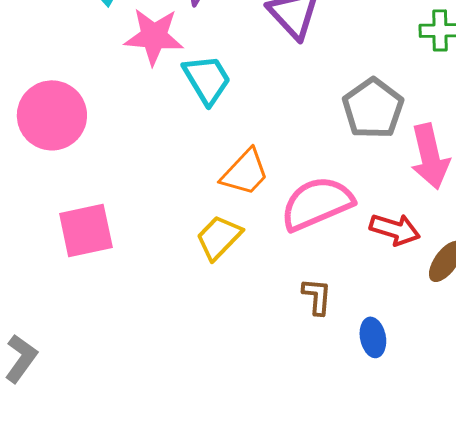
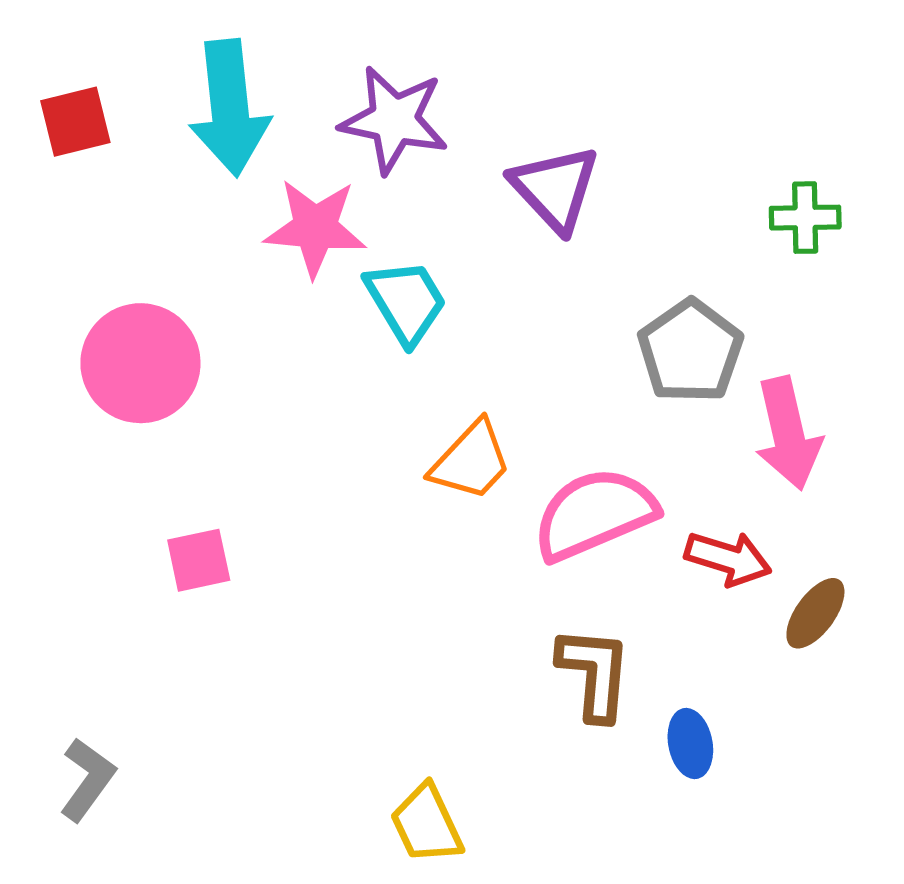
pink square: (86, 230) -> (199, 560), size x0.7
yellow trapezoid: (219, 237) -> (427, 824), moved, turned -69
brown L-shape: (317, 296) -> (594, 673), size x1.5

